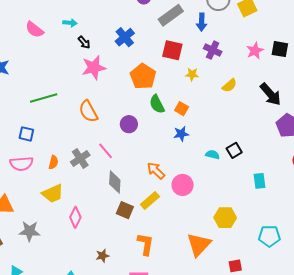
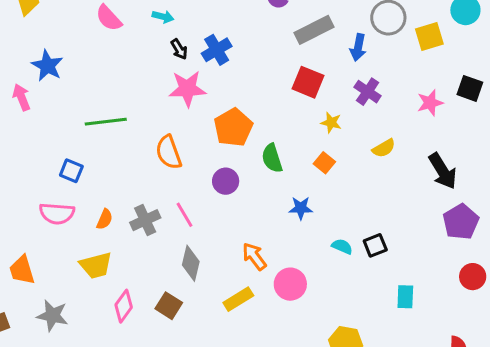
blue cross: (125, 37) -> (217, 50), moved
black square: (280, 49) -> (470, 88), moved
orange pentagon: (143, 76) -> (233, 127), moved
orange square: (182, 109) -> (324, 163), moved
brown square: (125, 210) -> (169, 306), moved

